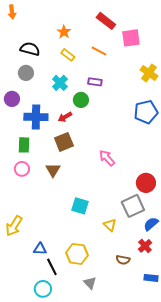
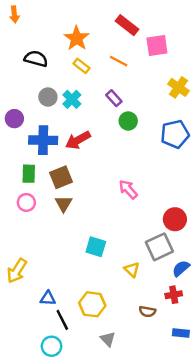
orange star: (64, 32) -> (77, 38), size x1.5
gray circle: (26, 73) -> (48, 97), moved
purple rectangle: (95, 82) -> (114, 98), turned 40
green circle: (81, 100) -> (128, 121), moved
red arrow: (65, 117) -> (78, 140), size x1.5
brown square: (64, 142) -> (61, 177), moved
red cross: (145, 246) -> (174, 295), turned 32

